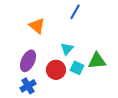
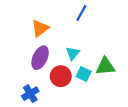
orange triangle: (37, 26) -> (40, 28), turned 42
purple ellipse: (28, 61) -> (40, 58), moved

